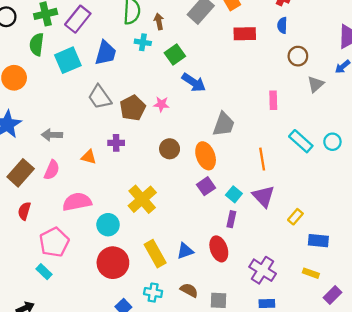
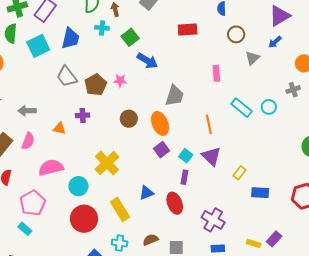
red rectangle: (245, 34) -> (188, 30), moved
blue triangle: (185, 251) -> (147, 193), moved
yellow rectangle: (311, 273) -> (254, 243), moved
brown semicircle: (189, 290) -> (150, 240), turned -49

